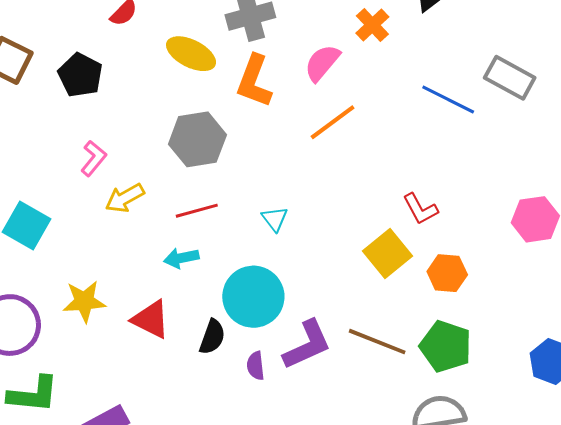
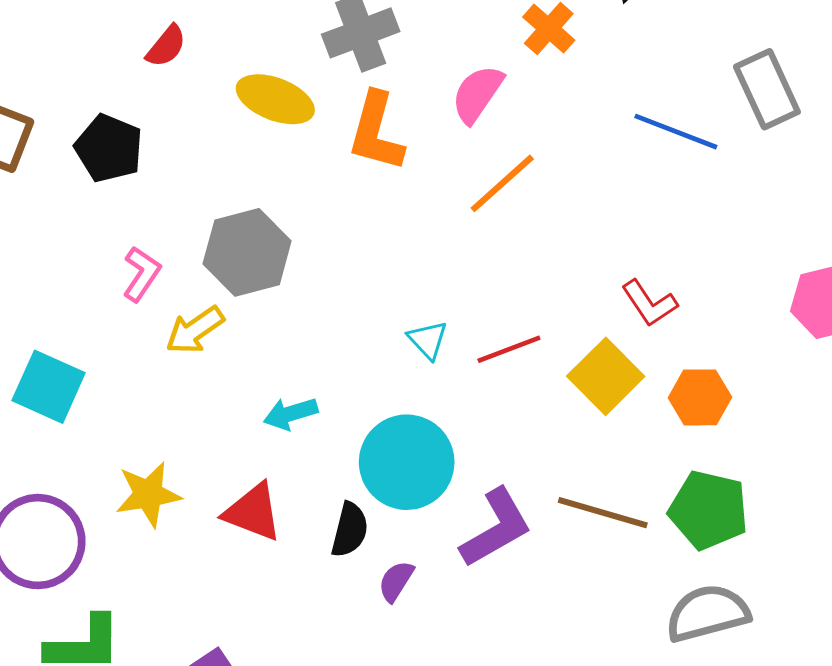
gray rectangle: (510, 78) -> (767, 89), turned 42
gray hexagon: (197, 139) -> (247, 252), moved
red line: (197, 211) -> (509, 349), moved
purple semicircle: (256, 366) -> (396, 581), moved, turned 44

